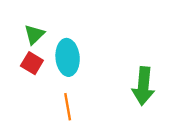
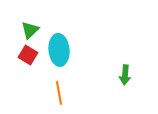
green arrow: (143, 86) -> (125, 75), size x0.6

